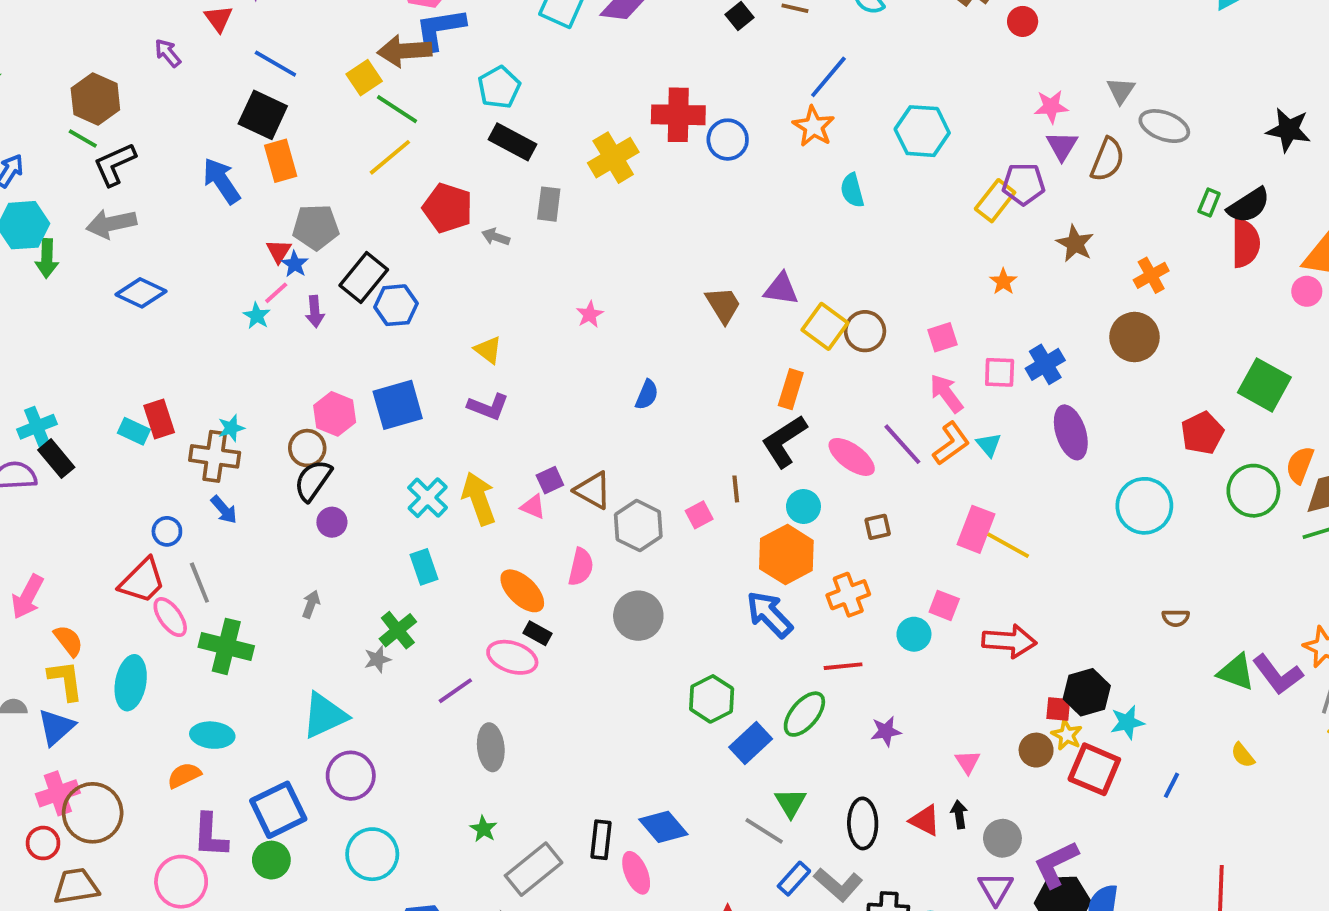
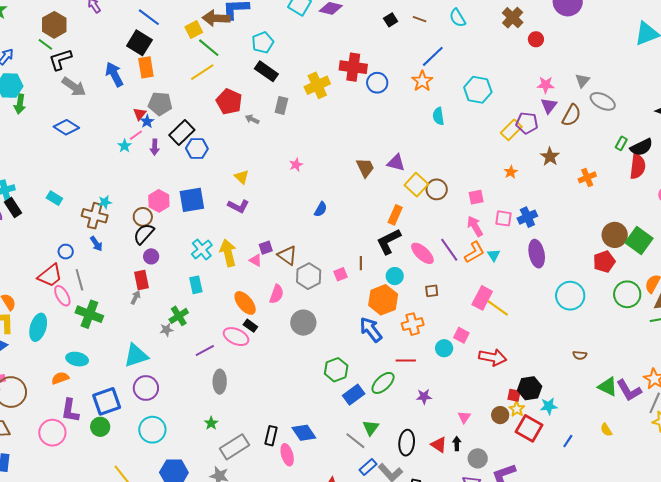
gray arrow: (111, 224) -> (74, 87), moved, turned -140
brown circle: (1134, 337) -> (615, 235), moved
red rectangle: (159, 419) -> (142, 280), moved

